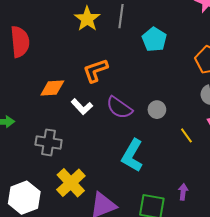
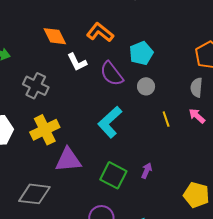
cyan pentagon: (154, 39) -> (141, 53), moved
orange L-shape: (95, 71) -> (100, 32), turned 40
orange diamond: (52, 88) -> (55, 36), turned 50

